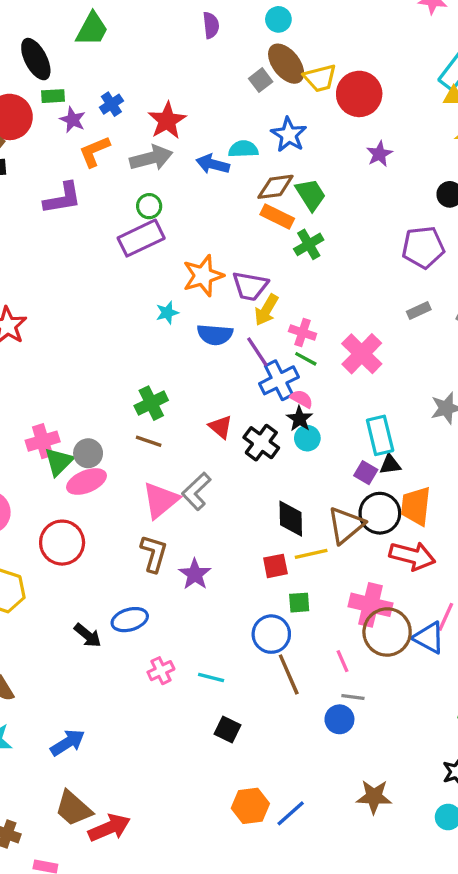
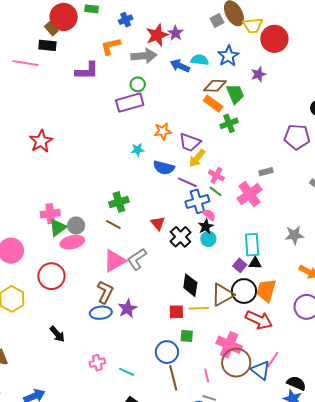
purple star: (73, 120) -> (175, 33), moved
purple star: (379, 154) -> (258, 74), moved
orange star: (203, 276) -> (163, 131), size x0.7
gray rectangle: (419, 310) -> (266, 172), moved
purple line: (257, 352) -> (187, 182), turned -42
blue ellipse: (130, 620) -> (101, 313), moved

